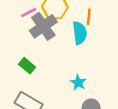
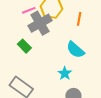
cyan semicircle: (80, 33) -> (75, 50), moved, turned 132
green rectangle: (27, 66) -> (24, 46), moved

